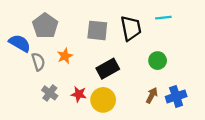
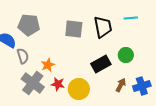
gray pentagon: (45, 26) -> (29, 25), turned -30
orange star: (65, 56) -> (48, 65), moved
black rectangle: (108, 69) -> (101, 64), moved
gray cross: (50, 93) -> (33, 83), size x1.6

